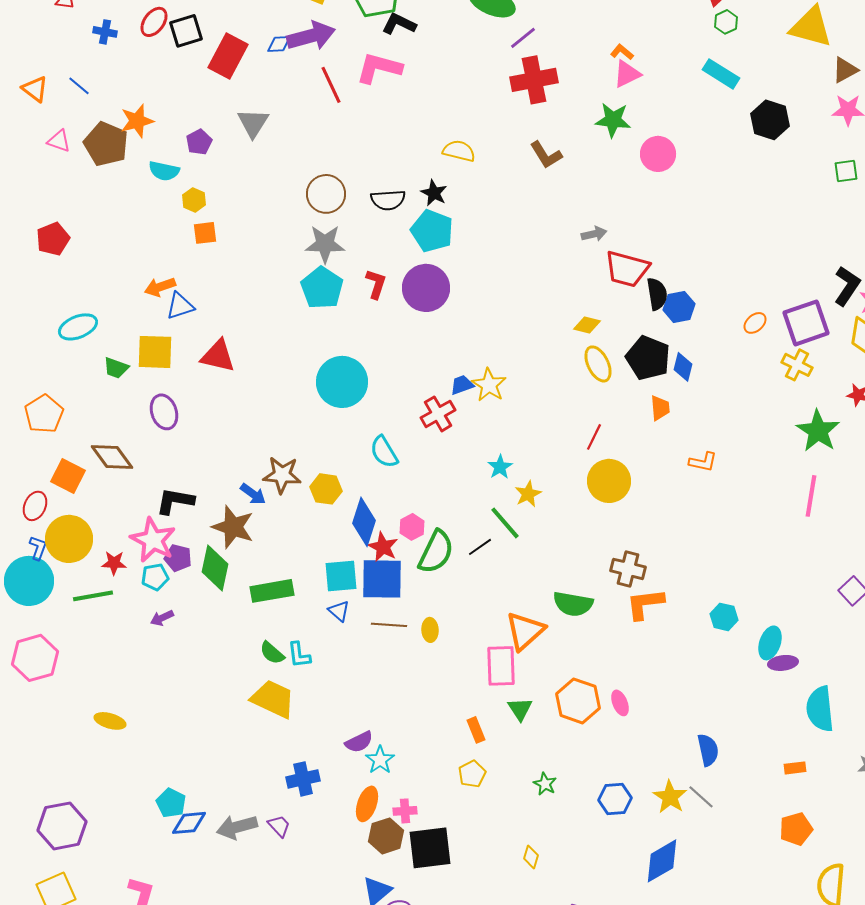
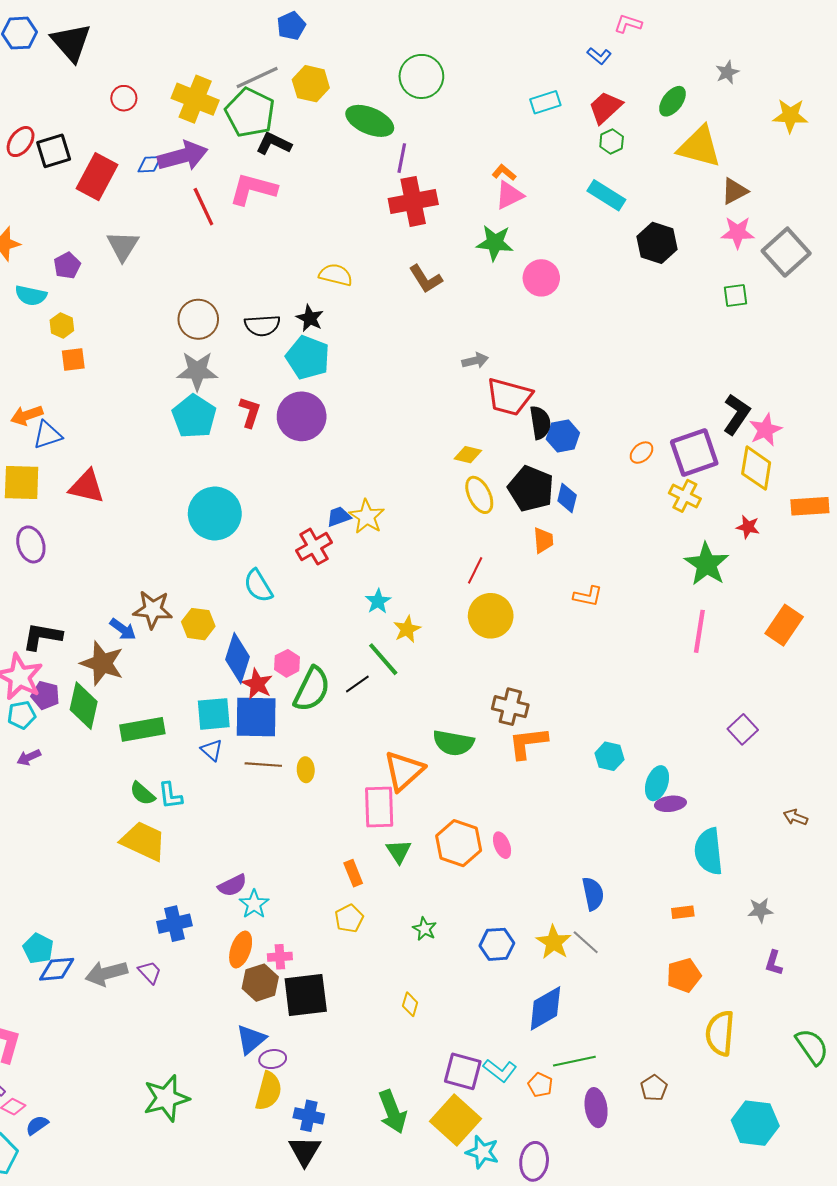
purple line: (523, 38) -> (402, 158), turned -40

